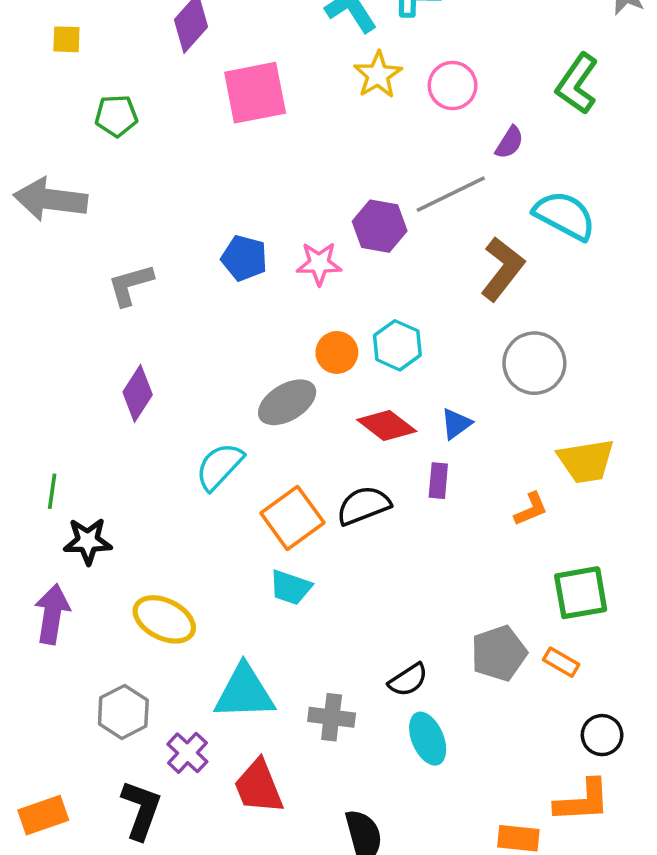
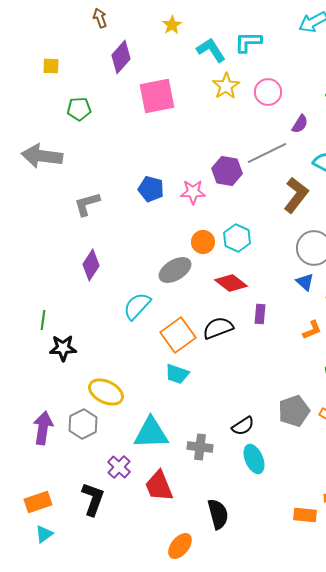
blue triangle: (456, 424) -> (305, 282), moved, turned -42
purple arrow: (52, 614) -> (43, 428), moved
gray hexagon: (123, 712) -> (83, 424), moved

